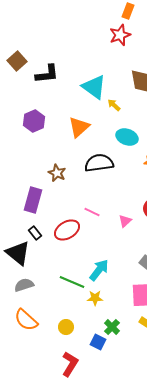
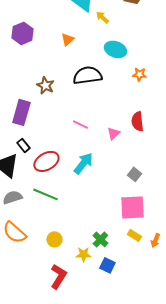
orange triangle: (79, 127) -> (67, 39), size x0.6
red ellipse: (67, 230) -> (46, 161), moved
cyan arrow: (99, 270) -> (83, 163), moved
green line: (72, 282) -> (45, 194), moved
yellow star: (95, 298) -> (83, 254), moved
blue square: (98, 342) -> (107, 265), moved

